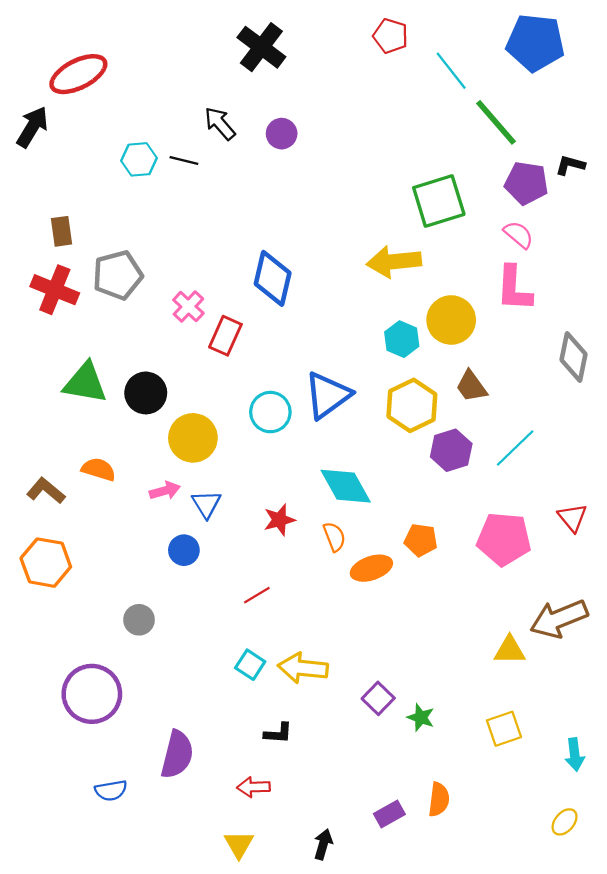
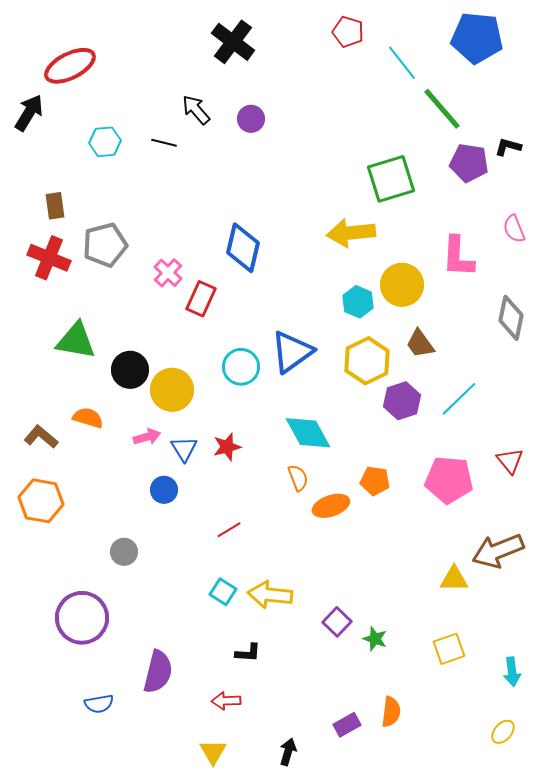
cyan hexagon: (139, 159) -> (105, 142), moved
pink semicircle: (519, 235) -> (514, 229), moved, turned -152
black circle: (146, 393) -> (130, 370), moved
red star: (279, 520) -> (227, 447), moved

